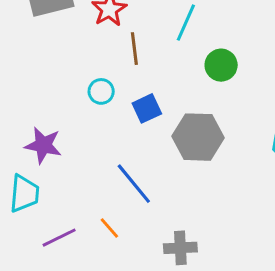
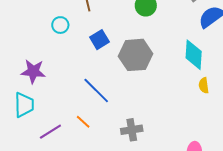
cyan circle: (101, 91) -> (60, 25), moved

